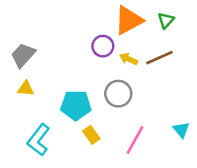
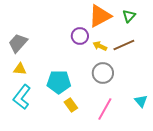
gray circle: (118, 94) -> (103, 73), moved
cyan L-shape: (39, 140) -> (22, 97), moved

